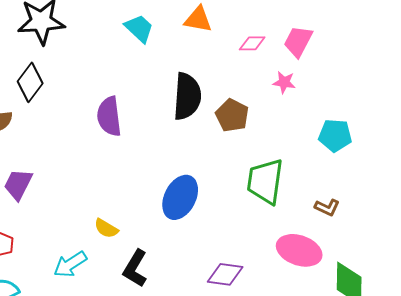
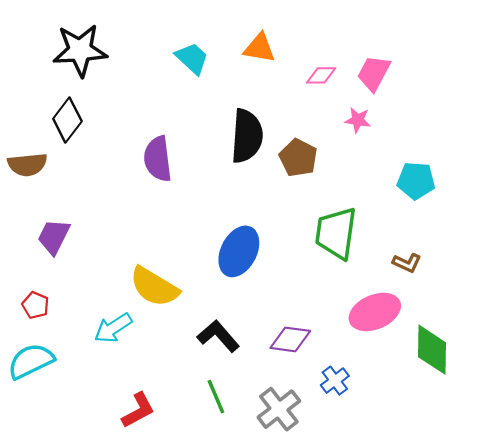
yellow semicircle: (106, 228) -> (154, 287), size x1.8
pink ellipse: (299, 250) -> (375, 312), turned -42
black L-shape: (135, 268) -> (218, 336), moved, turned 108

